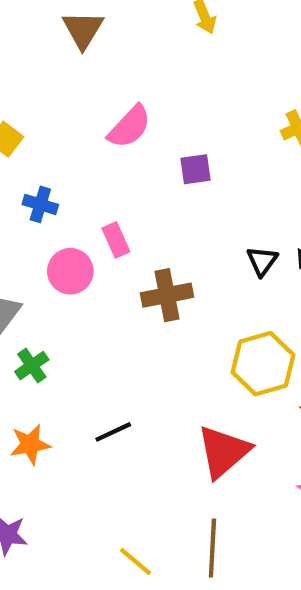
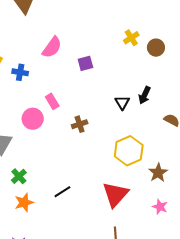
blue cross: (40, 204) -> (20, 72), moved
brown cross: (167, 295) -> (80, 124), size x0.7
green cross: (32, 366) -> (19, 176), moved

